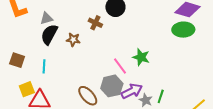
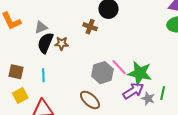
brown star: (73, 40) -> (62, 43), moved
green star: (141, 57) -> (140, 73), moved, size x1.4
gray hexagon: (112, 86) -> (102, 73), moved
yellow square: (27, 89) -> (20, 96), moved

